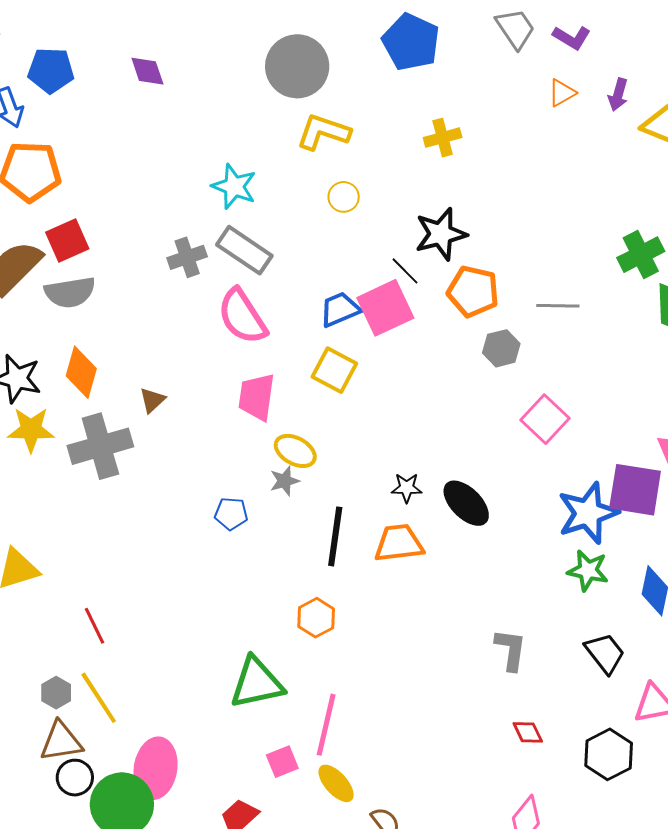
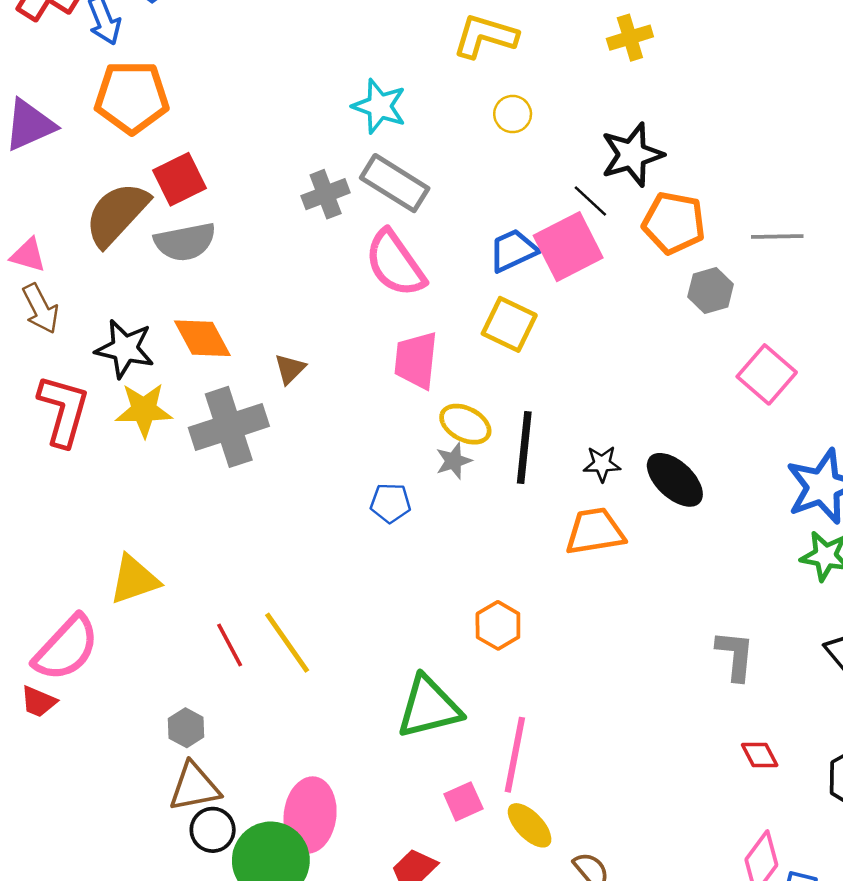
orange diamond: (81, 372) -> (202, 338), turned -42
black line: (335, 536) -> (524, 447), moved
yellow line: (99, 698) -> (287, 643), moved

